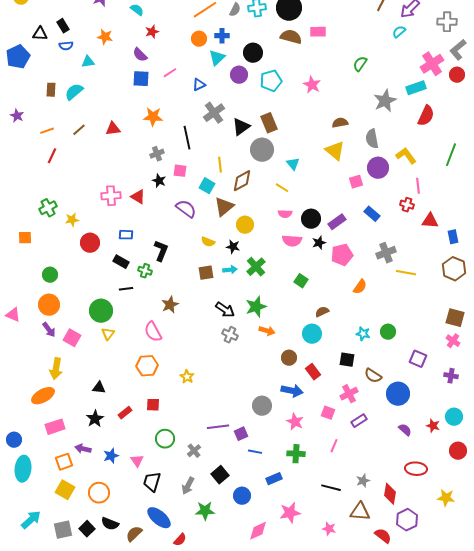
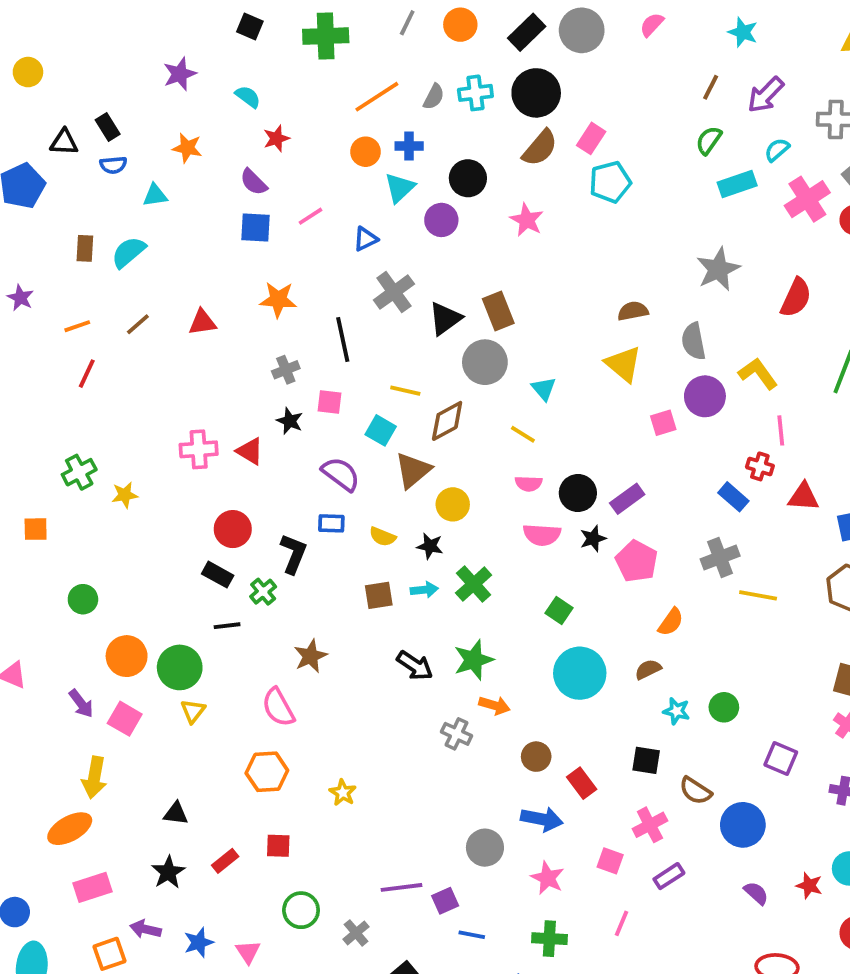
pink rectangle: (318, 32) -> (591, 138), turned -56
cyan semicircle: (399, 32) -> (777, 150), moved
brown semicircle: (291, 37) -> (540, 148), turned 115
green semicircle: (360, 64) -> (709, 140), moved
cyan pentagon: (271, 81) -> (610, 182), moved
pink star: (312, 85) -> (527, 220), moved
cyan rectangle: (416, 88) -> (737, 184), moved
yellow line: (220, 165) -> (405, 391), turned -70
blue rectangle: (372, 214) -> (733, 497), moved
blue rectangle: (126, 235) -> (331, 523), moved
red circle: (90, 243) -> (233, 529), moved
pink pentagon: (342, 255) -> (637, 561), turned -30
green cross: (145, 271) -> (263, 592), turned 32
orange circle: (49, 305) -> (127, 656), moved
brown semicircle: (322, 312) -> (648, 669), moved
cyan circle: (312, 334) -> (580, 673), moved, size x1.4
gray cross: (230, 335) -> (457, 734), moved

